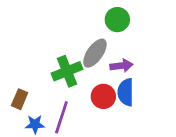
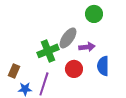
green circle: (117, 20) -> (94, 14), moved
blue semicircle: (126, 92) -> (103, 66), moved

